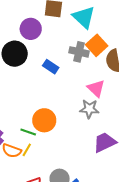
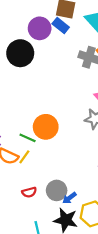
blue rectangle: (51, 67) -> (61, 25), moved

